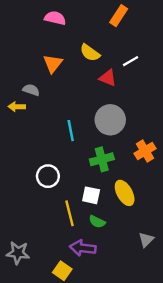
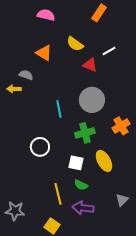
orange triangle: (53, 64) -> (44, 53), turned -36
yellow line: (69, 213) -> (58, 194), moved
purple arrow: (83, 248) -> (83, 208), moved

